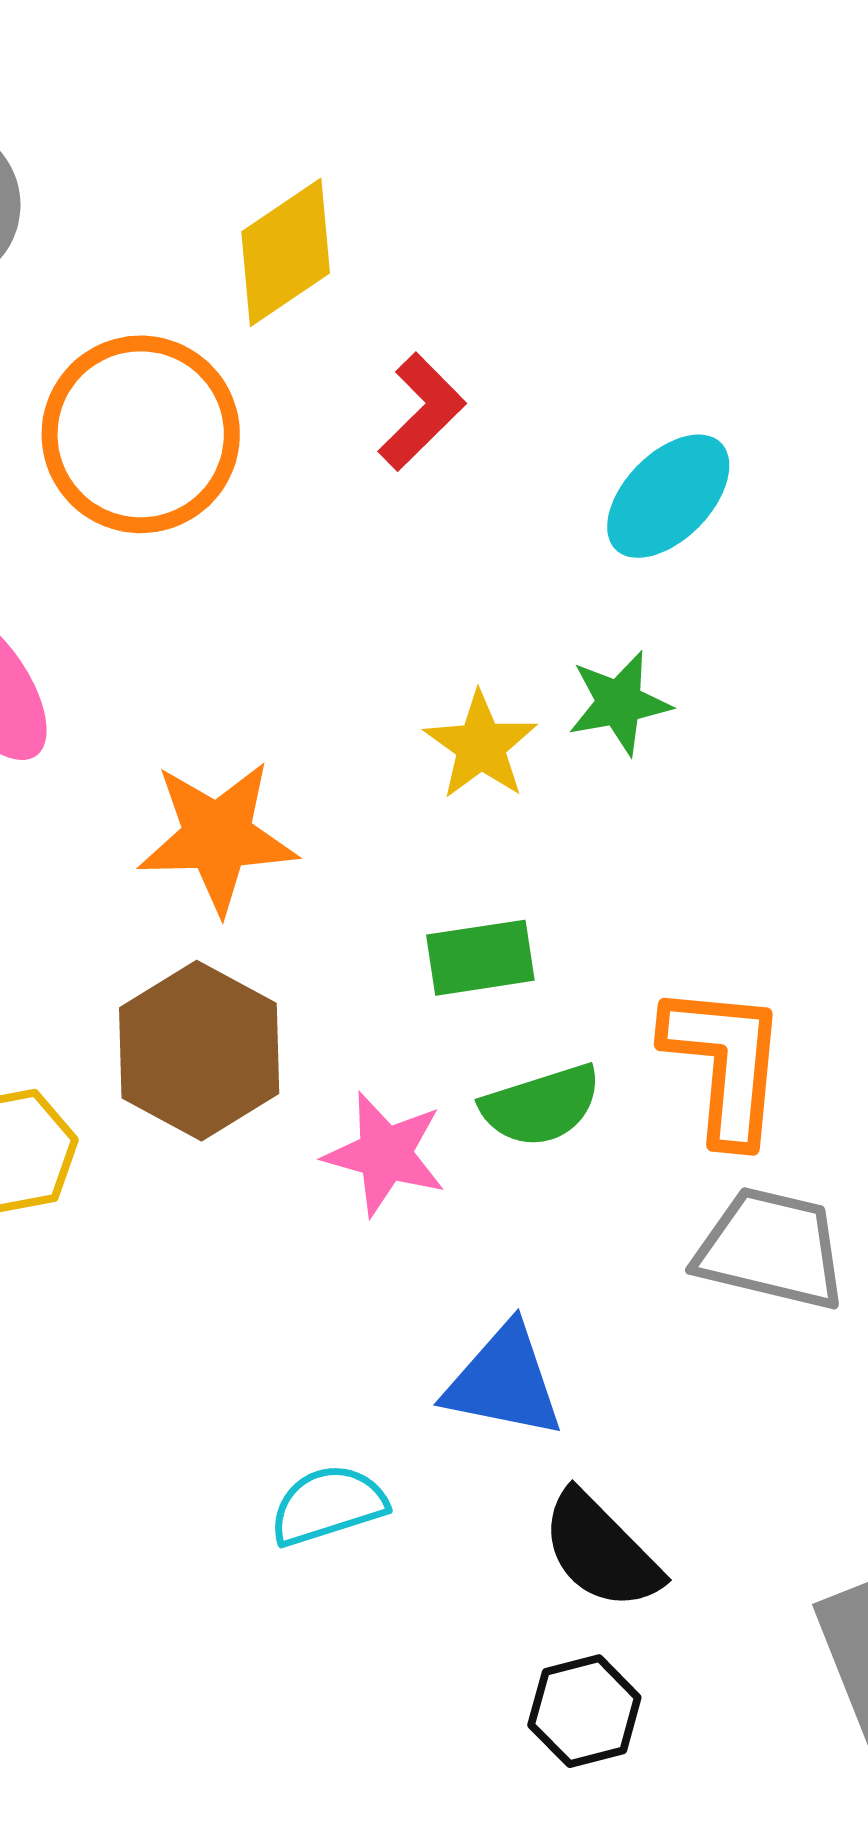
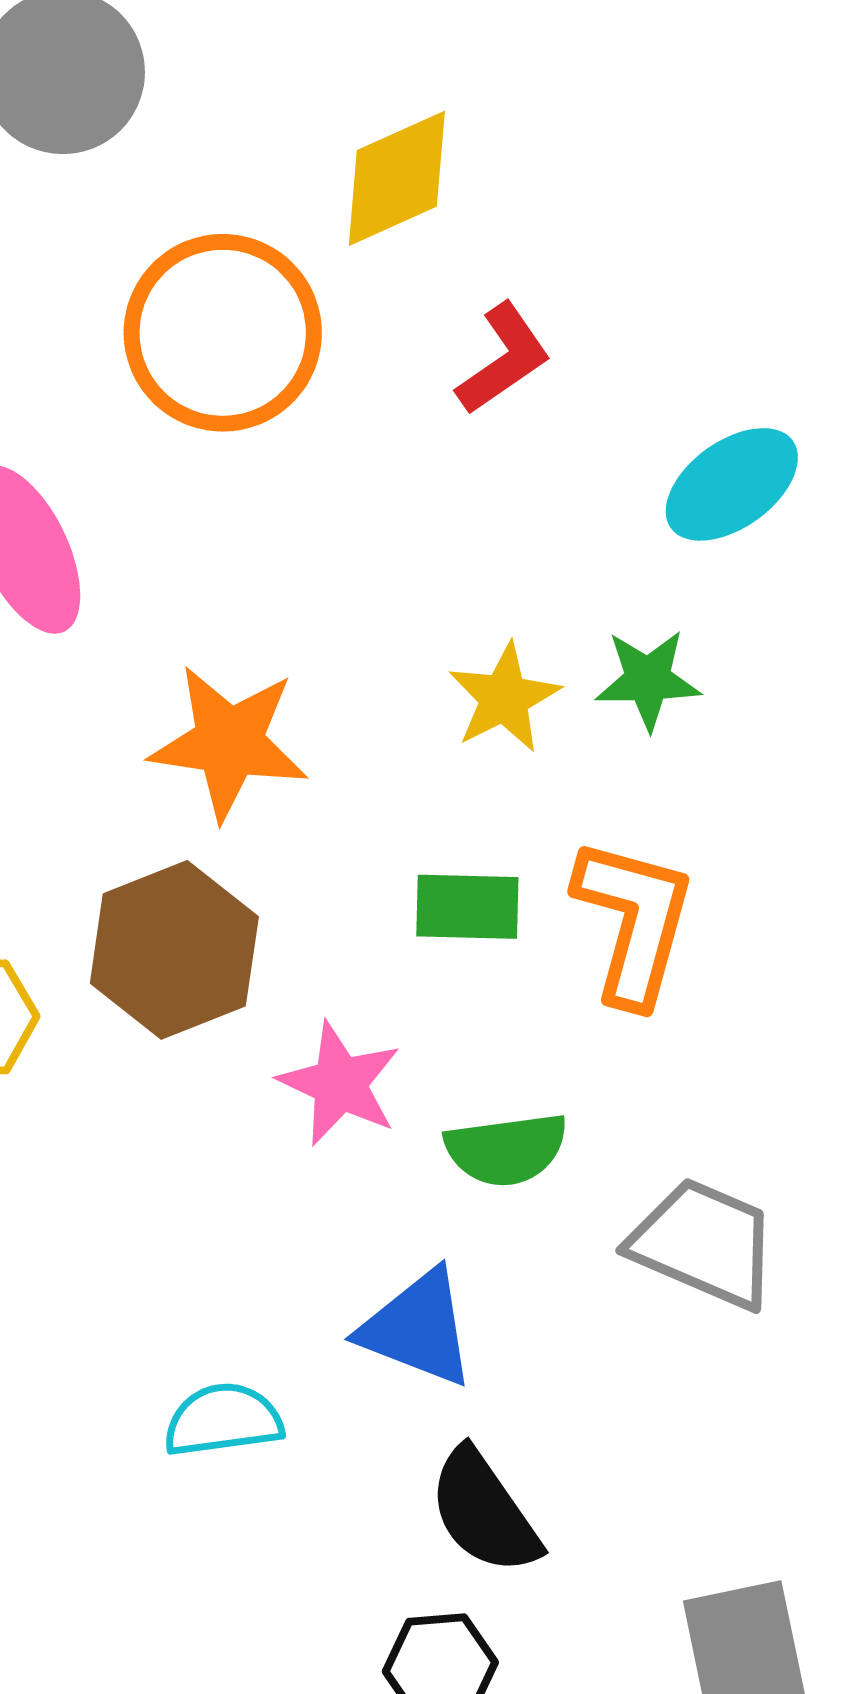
orange L-shape: (725, 1063) -> (634, 921), moved
green semicircle: (541, 1105) -> (506, 1149), moved

